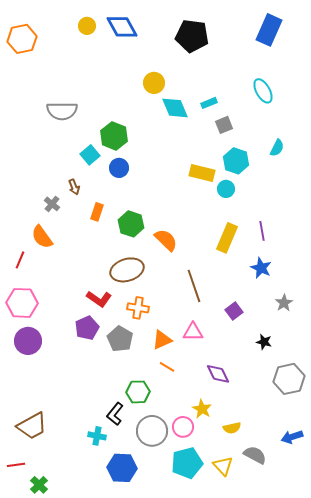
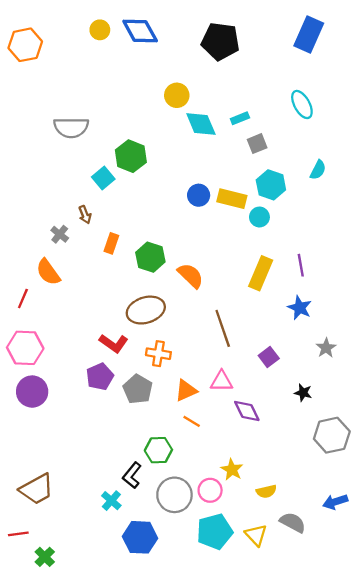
blue circle: (119, 168) -> (199, 195), moved
purple diamond: (218, 374) -> (247, 411), moved
cyan cross: (97, 436) -> (111, 501), turned 30

